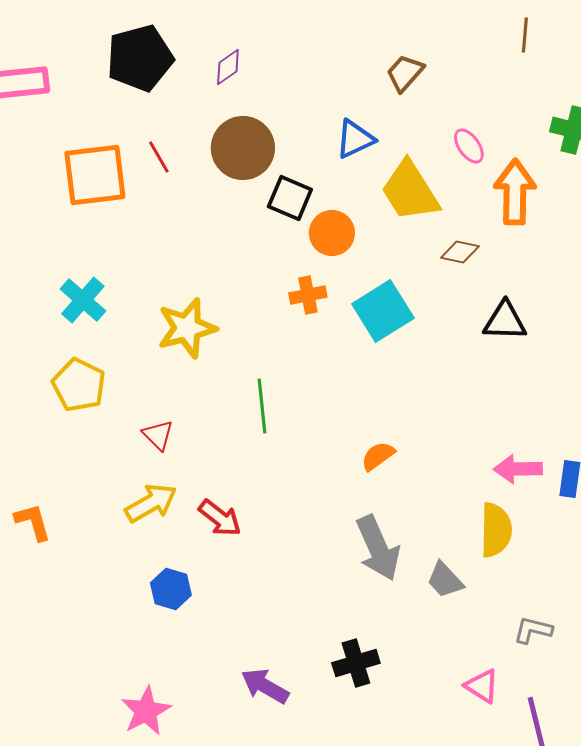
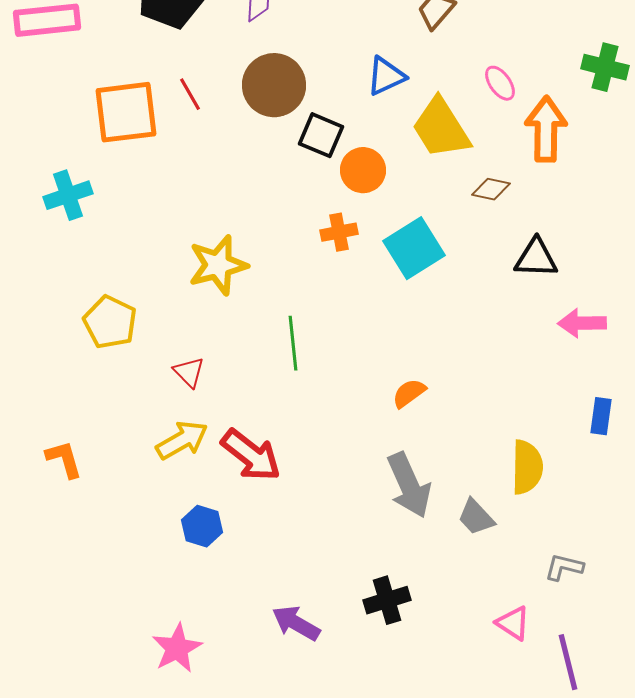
cyan cross: (83, 300) -> (68, 195), moved, turned 30
pink arrow: (518, 469) -> (582, 323), moved
red arrow: (220, 518) -> (251, 455), size x1.4

